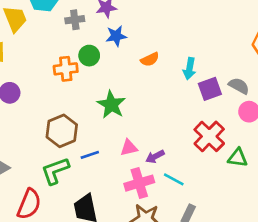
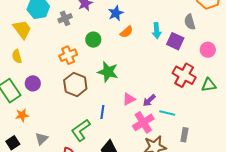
blue star: (116, 36) -> (116, 13), moved
green circle: (89, 56) -> (93, 40), moved
gray semicircle: (239, 86) -> (190, 22), moved, turned -119
purple square: (210, 89) -> (175, 41), turned -30
brown hexagon: (62, 131) -> (75, 84), moved
blue line: (90, 155) -> (102, 112), turned -48

